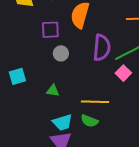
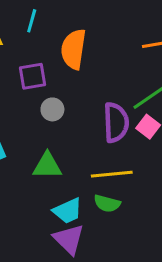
purple semicircle: (102, 48) -> (116, 122), moved
green triangle: (53, 91) -> (47, 166), size x1.5

